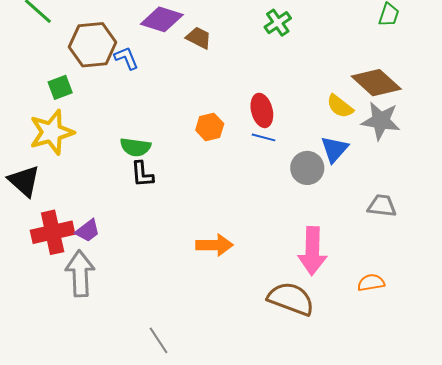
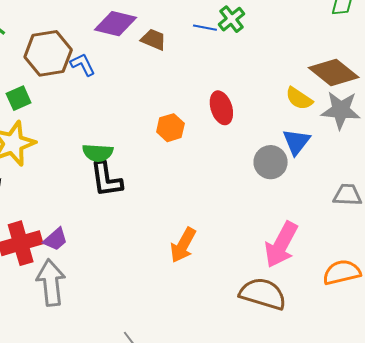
blue line: (264, 137) -> (205, 28), moved
black L-shape: (142, 174) -> (106, 179), size x1.4
orange arrow: (214, 245) -> (183, 245), turned 123
pink arrow: (312, 251) -> (281, 245), turned 30
orange semicircle: (371, 283) -> (342, 272), size x1.4

